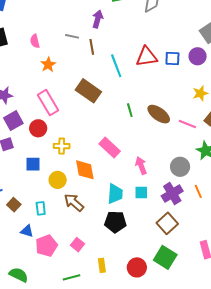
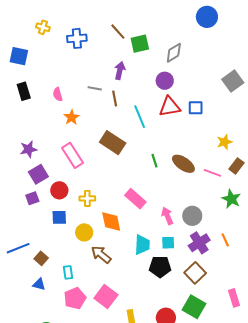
purple circle: (198, 56) -> (165, 81), moved
red circle: (38, 128) -> (59, 190), moved
gray circle: (180, 167) -> (192, 216), moved
cyan rectangle: (41, 208) -> (68, 272), moved
black pentagon: (115, 222) -> (160, 267), moved
blue triangle: (27, 231) -> (39, 284), moved
pink square: (78, 245) -> (106, 297), size x1.6

